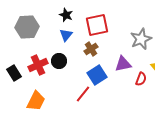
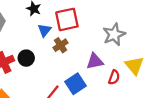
blue triangle: (66, 35) -> (44, 30), moved
blue square: (97, 75) -> (75, 84), moved

